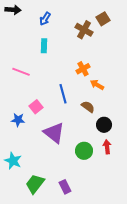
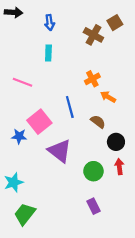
blue arrow: (45, 19) -> (50, 23), turned -40
pink square: (36, 107) -> (39, 122), size x1.5
cyan star: (13, 161) -> (14, 182), turned 30
green trapezoid: (35, 184) -> (25, 214), moved
purple rectangle: (65, 187) -> (93, 206), moved

